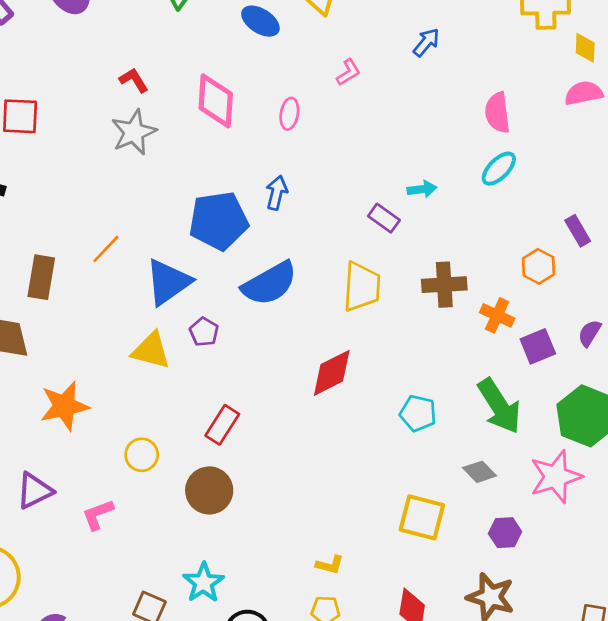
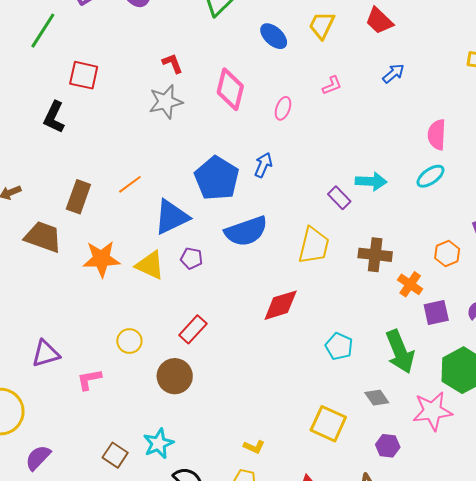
cyan arrow: (422, 189) -> (371, 181), size x1.4
blue pentagon: (219, 221) -> (217, 178), turned 30
purple pentagon: (204, 332) -> (192, 258), turned -30
orange star: (64, 406) -> (101, 259), moved

